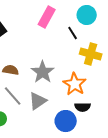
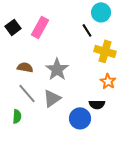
pink rectangle: (47, 17) -> (40, 27), moved
orange star: (75, 84) -> (108, 81), moved, size x0.7

